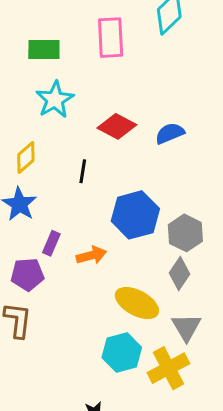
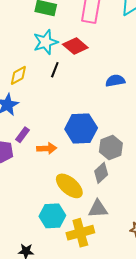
red diamond: (117, 126) -> (75, 46), moved
black line: (83, 171) -> (55, 70), moved
gray triangle: (186, 327) -> (98, 209), turned 45

